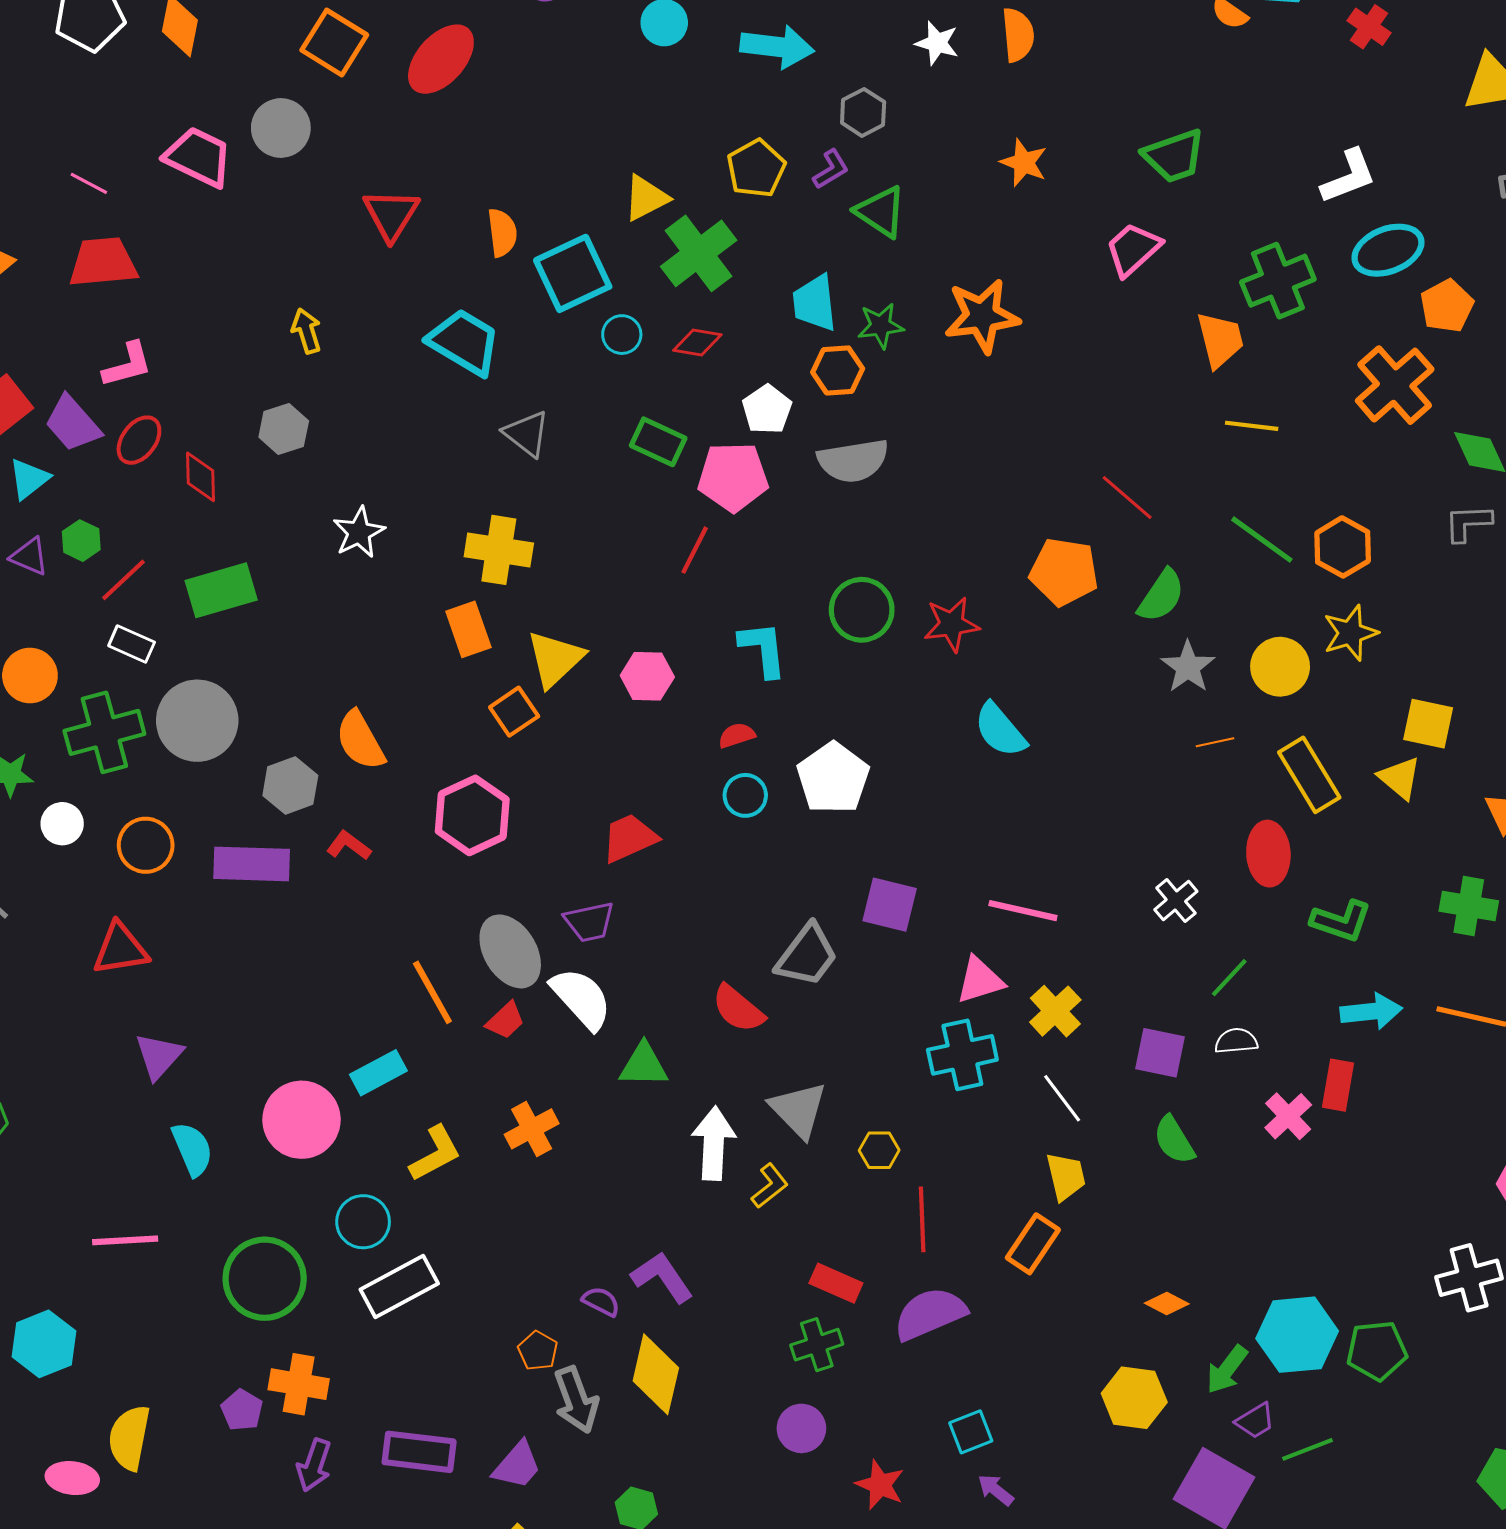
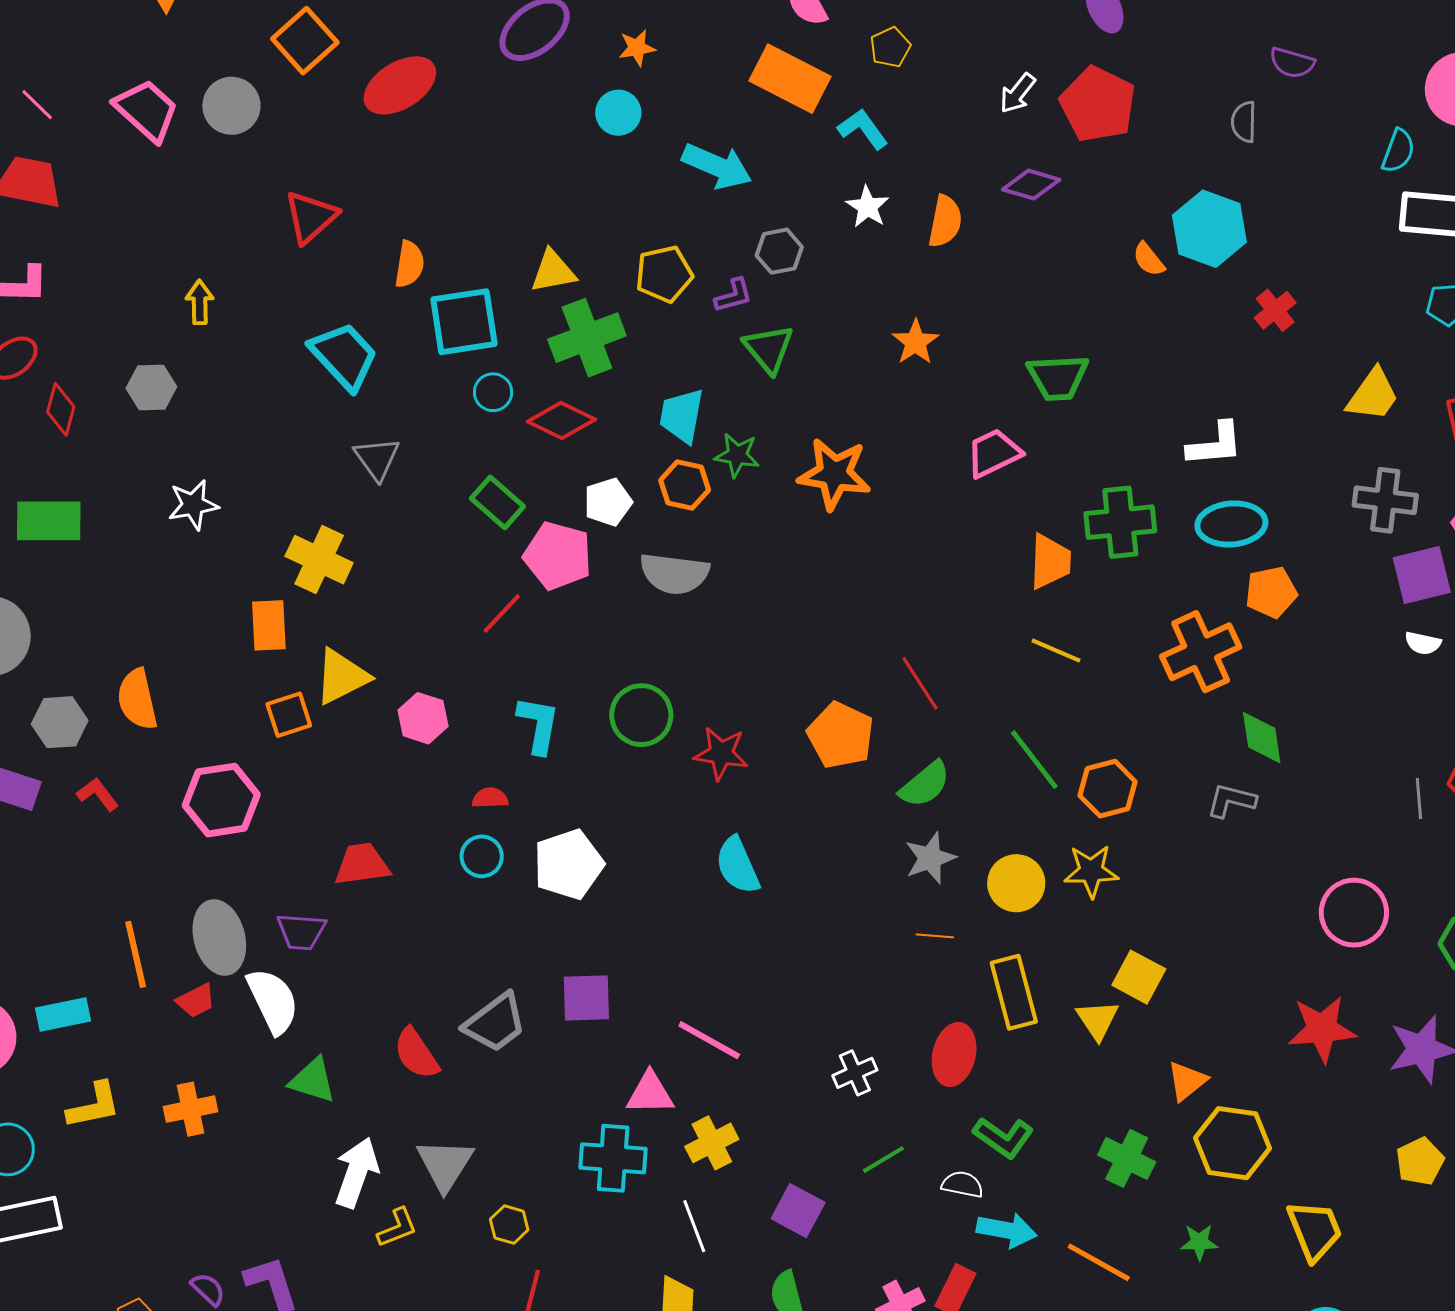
red diamond: (697, 343) -> (561, 421), size x1.4
purple square: (890, 905) -> (586, 998), turned -32
white semicircle: (1236, 1041) -> (962, 1184), moved

